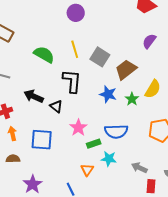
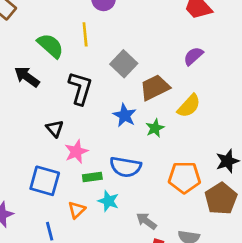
yellow line: (75, 49) -> (85, 34), moved
yellow semicircle: (153, 89) -> (189, 106), moved
black arrow: (34, 96) -> (27, 77), moved
black triangle: (56, 106) -> (55, 129), moved
blue square: (42, 140) -> (45, 181), moved

